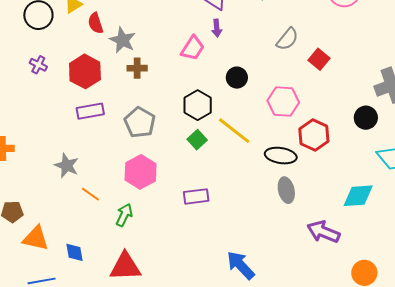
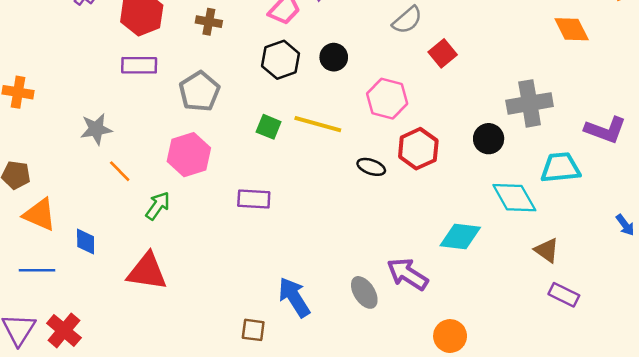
black hexagon: (198, 105) -> (281, 60), moved
yellow line: (234, 131) -> (318, 124), turned -33
green square: (197, 140) -> (269, 127), turned -36
black ellipse: (281, 156) -> (371, 167), size x0.7
gray star: (67, 166) -> (96, 129), turned 30
gray ellipse: (286, 190) -> (364, 292), moved, turned -30

